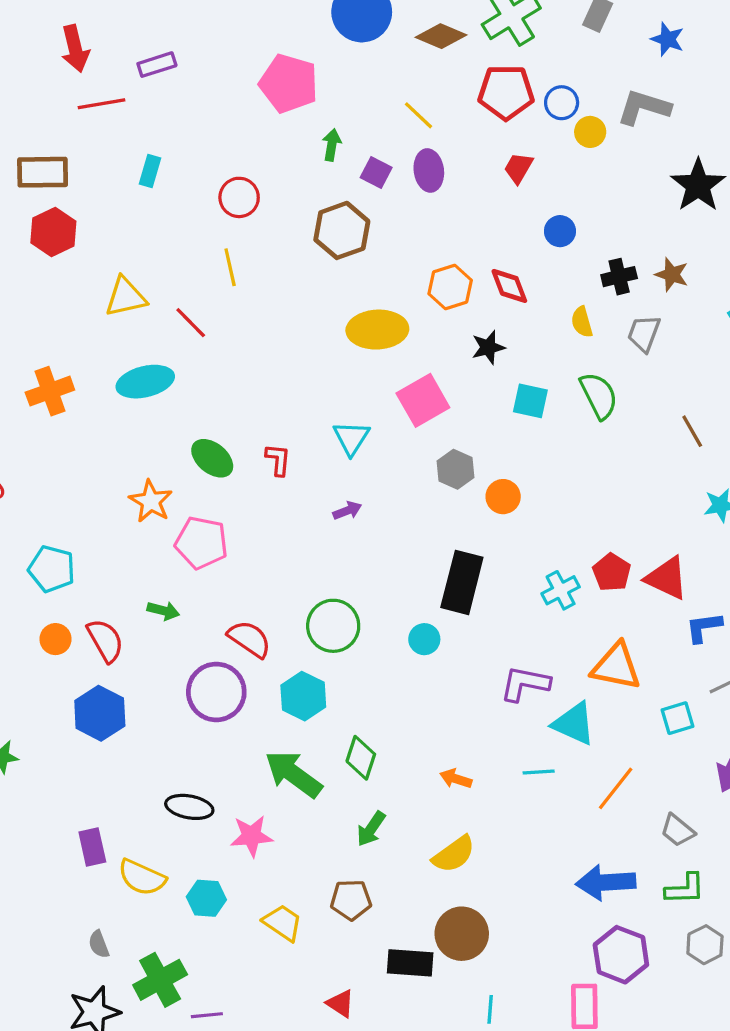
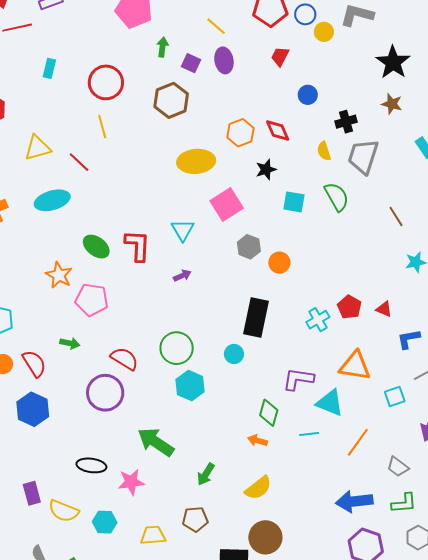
red circle: (239, 197) -> (106, 82), size x1.4
brown star: (672, 275) -> (392, 104), moved
gray trapezoid: (644, 333) -> (363, 157), size x1.5
red L-shape: (278, 460) -> (138, 246), size x1.6
red triangle: (667, 578) -> (384, 309), size x0.6
cyan hexagon: (303, 696) -> (190, 386), moved
green diamond: (361, 758) -> (269, 413), moved
yellow trapezoid: (283, 923) -> (153, 535), turned -36

